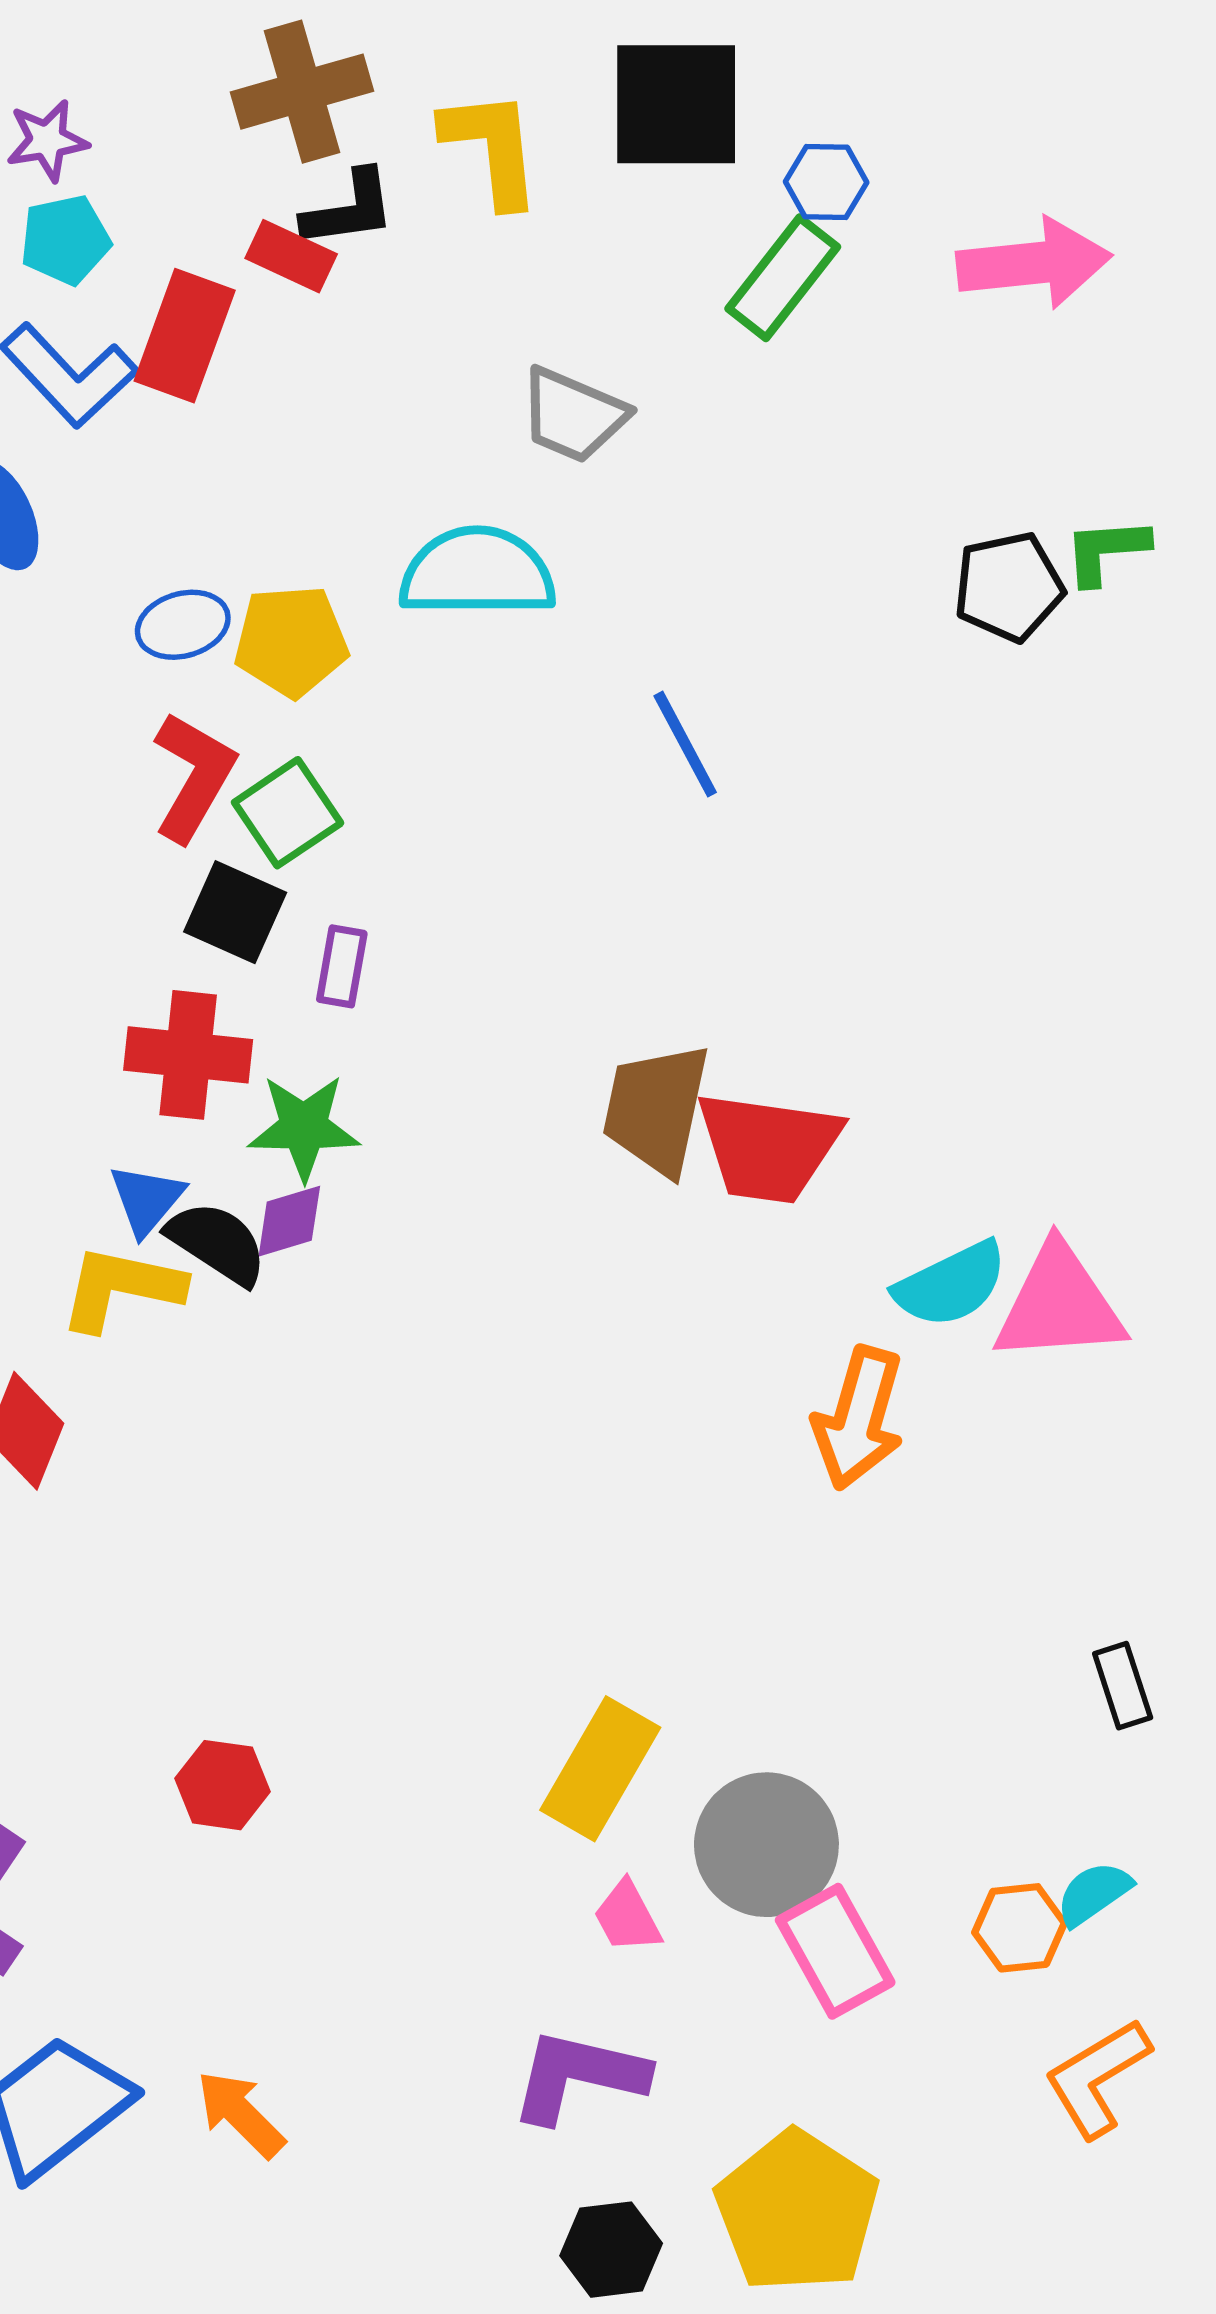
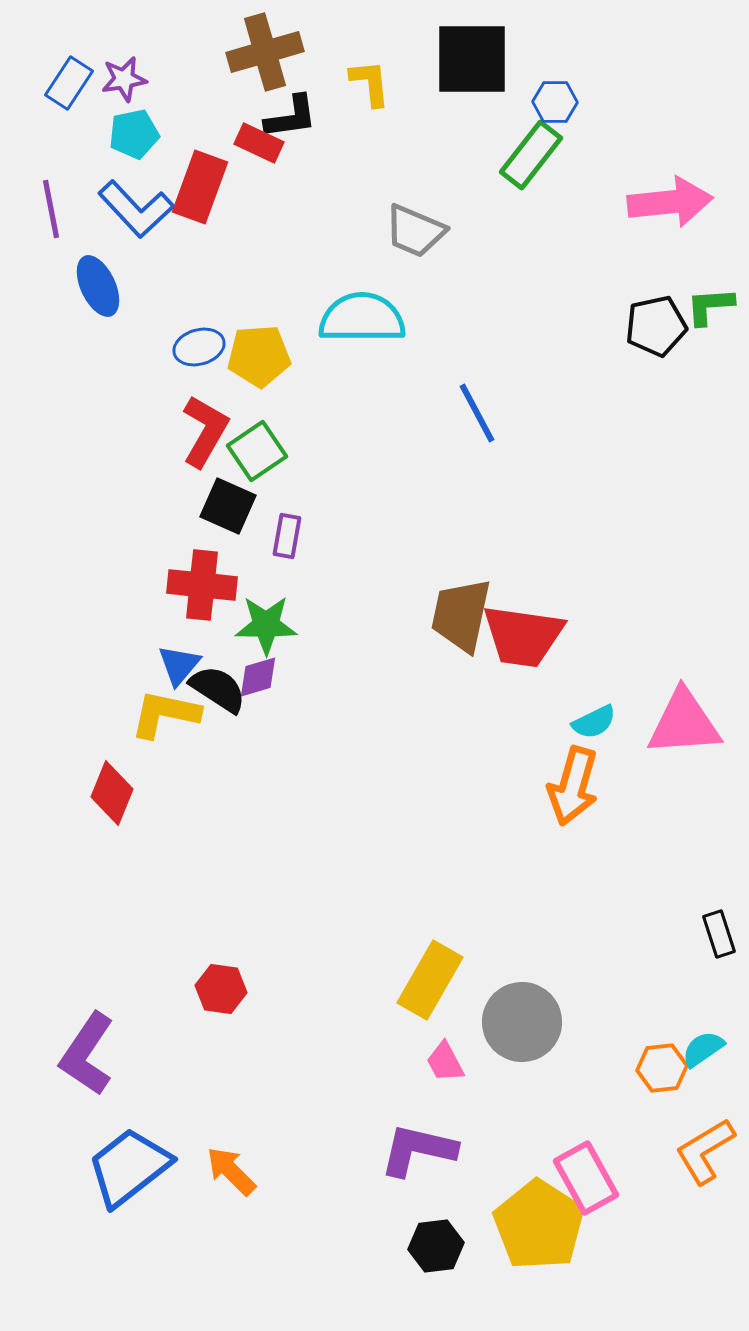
yellow L-shape: (492, 148) -> (370, 83), size x0.7
pink arrow: (1034, 263) -> (670, 202), moved
cyan semicircle: (951, 1284) -> (594, 722), moved, size x0.7
pink rectangle: (835, 1951) -> (586, 1178), moved

